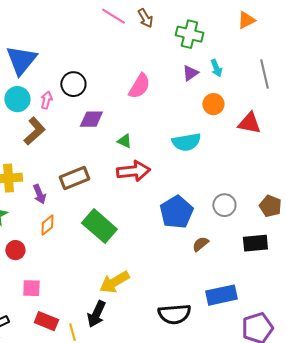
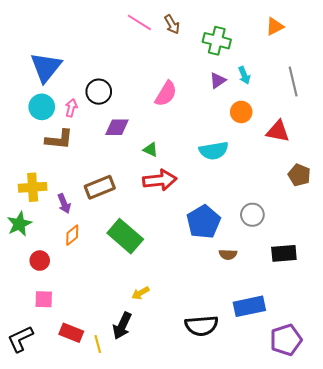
brown L-shape: (34, 131) -> (59, 139), turned 48
brown pentagon: (270, 206) -> (299, 175), moved
brown semicircle: (200, 244) -> (228, 254), turned -138
yellow arrow: (114, 282) -> (140, 293), size x0.6
pink square: (31, 288) -> (44, 299), moved

